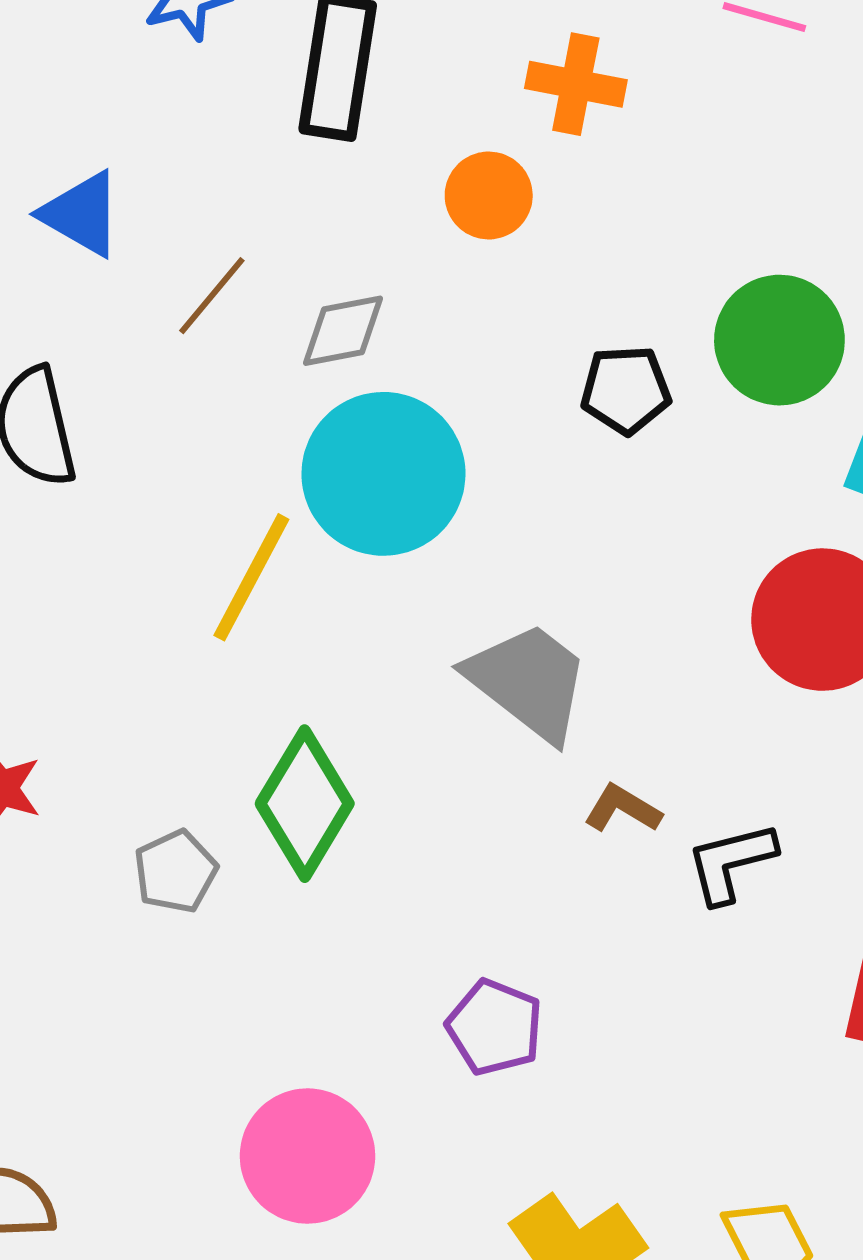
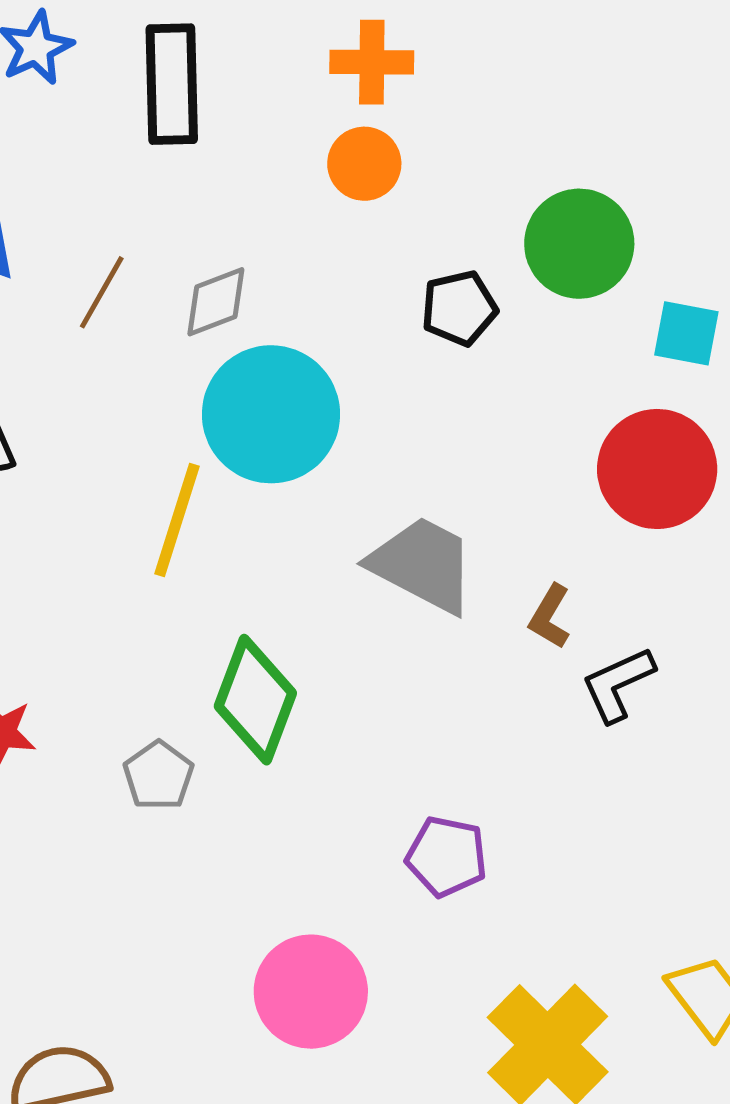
orange circle: (489, 195) -> (364, 164), moved
brown L-shape: (623, 809) -> (550, 616), moved, turned -80

